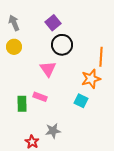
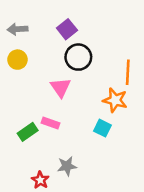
gray arrow: (14, 23) -> (17, 29), turned -70
orange star: (91, 79) -> (115, 100), turned 30
green rectangle: (22, 104) -> (28, 132), turned 56

